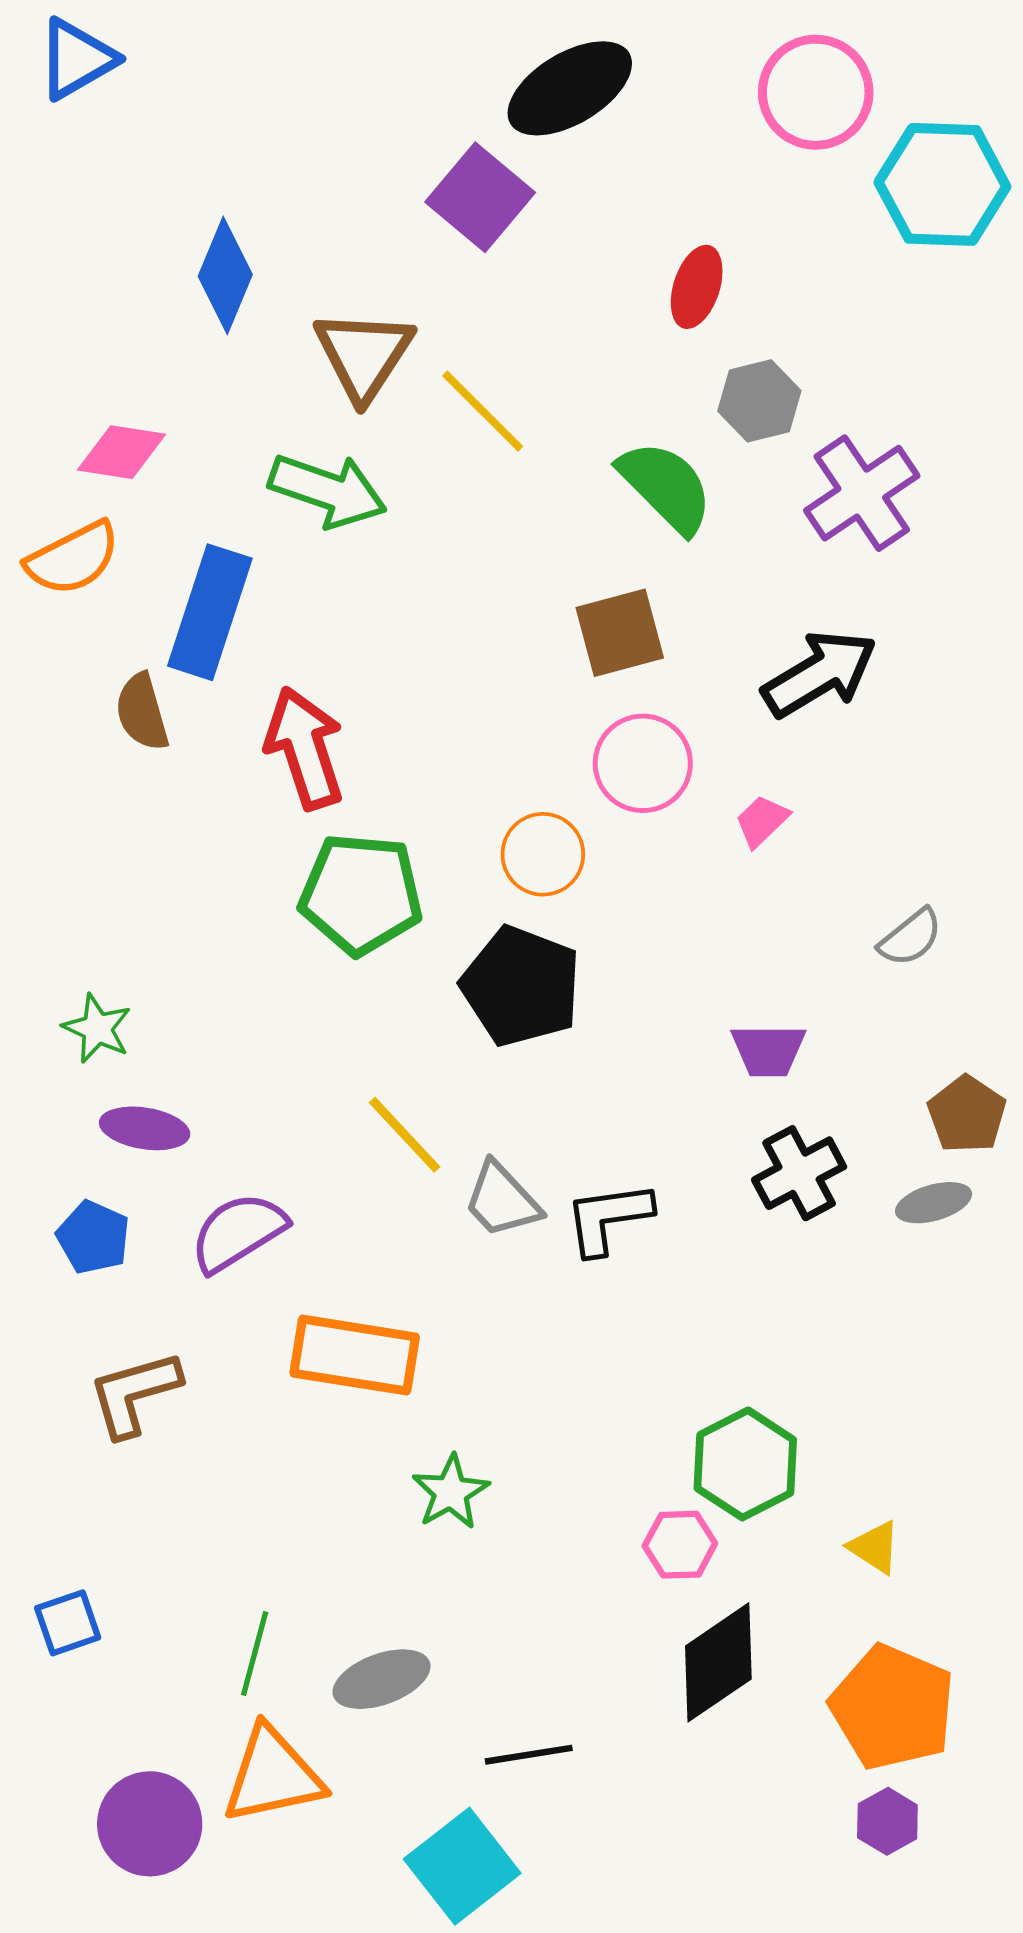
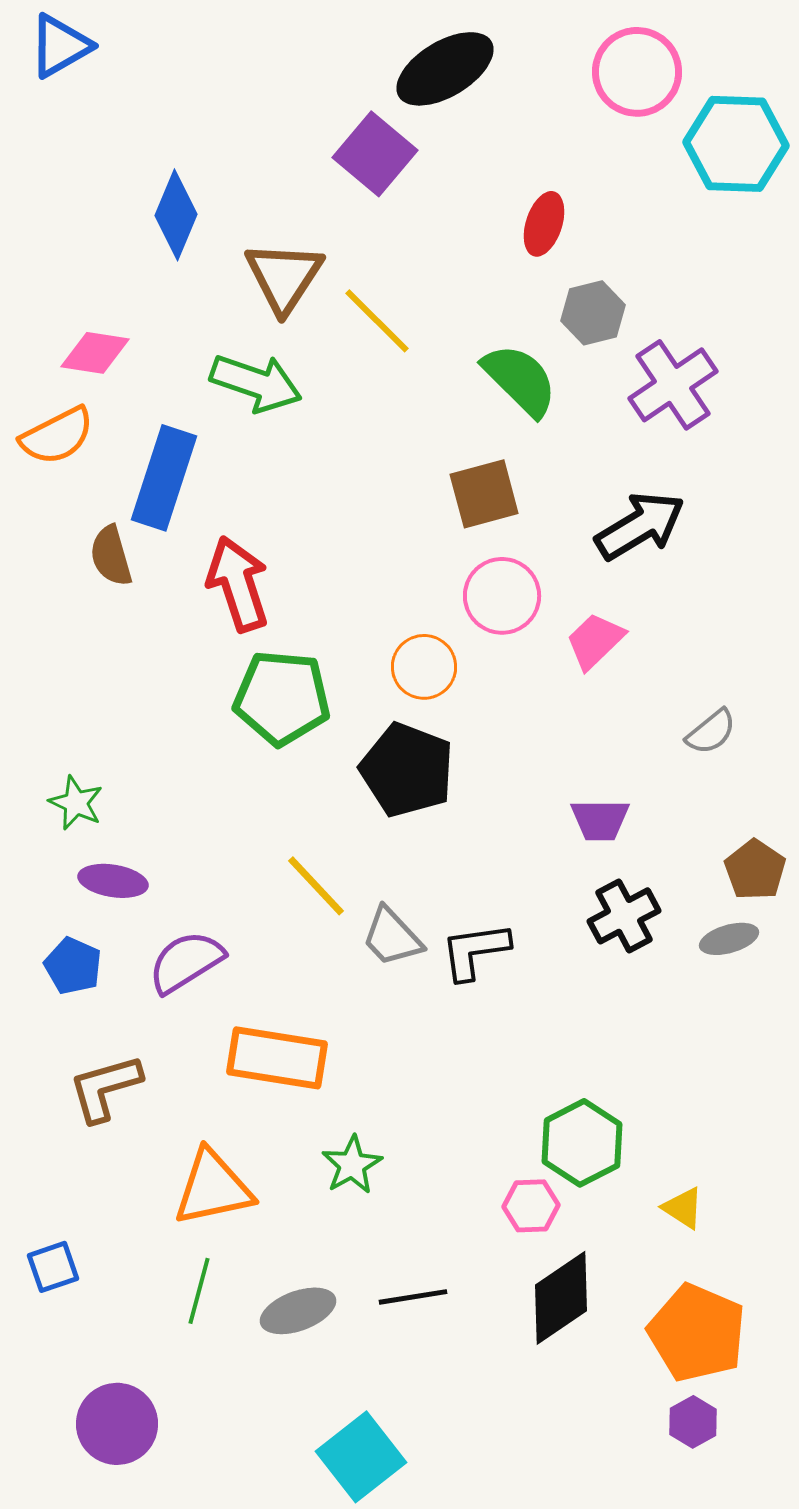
pink trapezoid: (762, 821) -> (595, 641), size x1.4
black line: (529, 1755) -> (413, 1297), moved
orange triangle: (273, 1775) -> (213, 1188), moved

